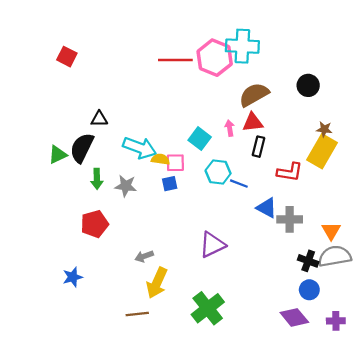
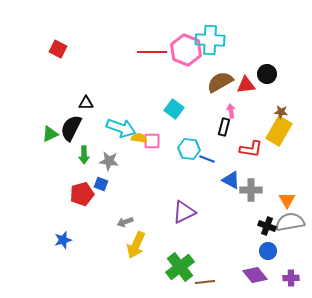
red triangle: (253, 122) -> (246, 85), moved
pink arrow: (230, 128) -> (231, 111), moved
cyan square: (200, 139) -> (174, 109), moved
blue square: (170, 184) -> (101, 184), moved, turned 32
brown line: (137, 314) -> (205, 282), moved

